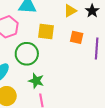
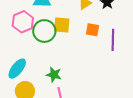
green circle: (27, 54) -> (44, 31), moved

